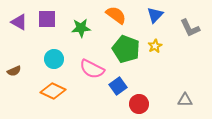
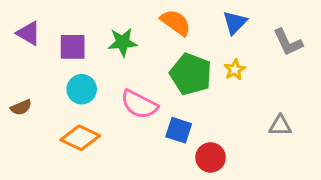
purple square: (47, 19) -> (73, 47), moved
blue square: (118, 86) -> (179, 130), turned -36
gray triangle: (185, 100) -> (280, 126), moved

